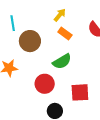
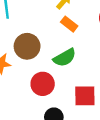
brown circle: (30, 41) -> (27, 46), moved

